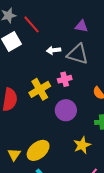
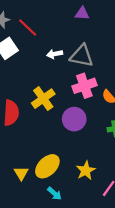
purple triangle: (81, 26) -> (82, 13), moved
pink cross: (65, 79) -> (84, 86), moved, size x1.5
yellow star: (82, 145) -> (86, 170), moved

